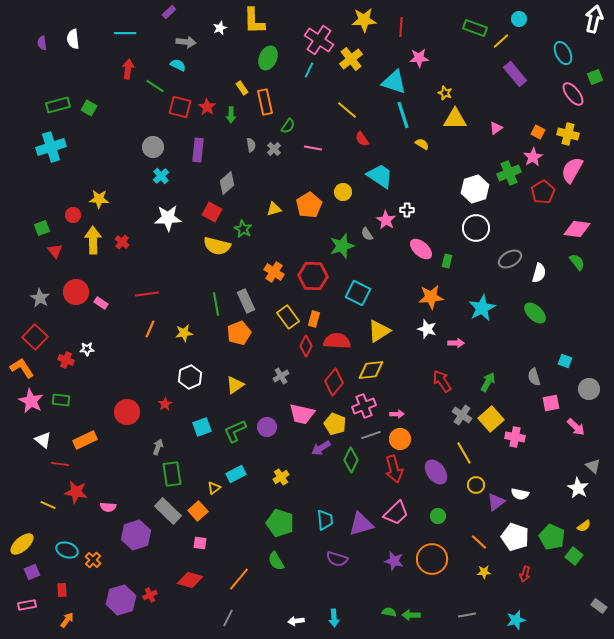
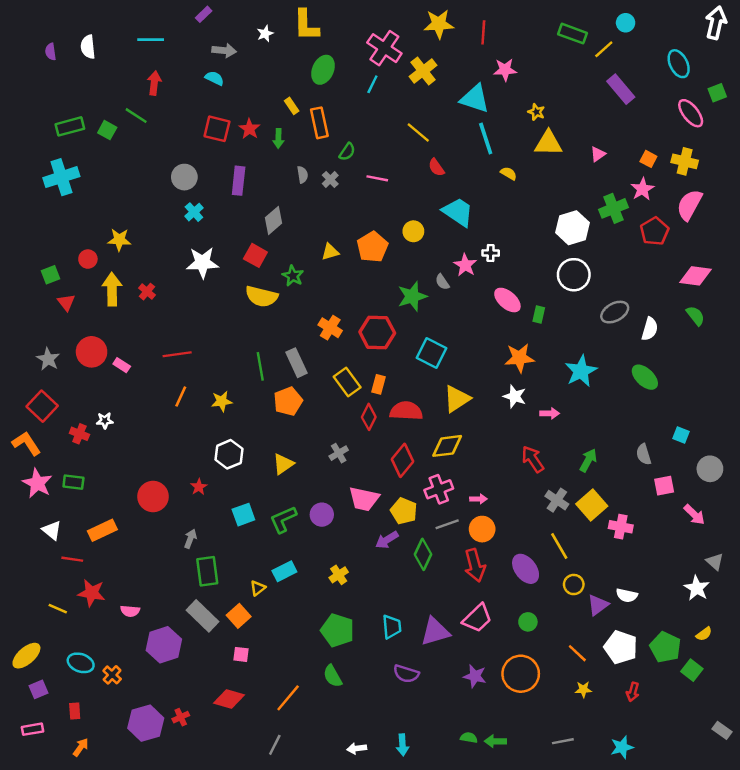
green line: (155, 86) -> (136, 116), moved

